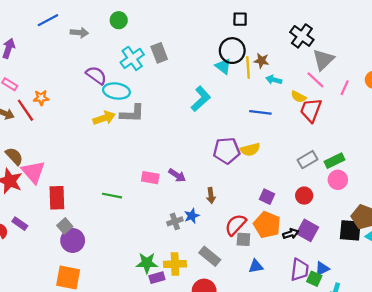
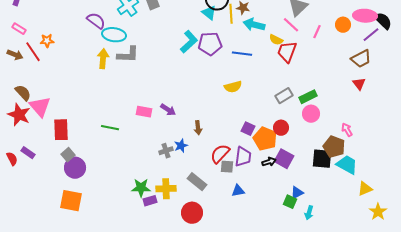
cyan arrow: (274, 80) -> (254, 25), size x1.5
yellow arrow: (104, 118) -> (103, 59), turned -66
purple pentagon: (227, 151) -> (210, 44), moved
orange pentagon: (267, 225) -> (265, 139), moved
purple trapezoid: (300, 270) -> (243, 157), moved

